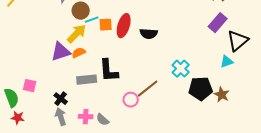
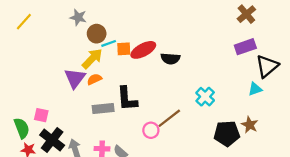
purple rectangle: (218, 23) -> (245, 47), turned 30
red ellipse: (124, 26) -> (143, 50), turned 45
purple triangle: (61, 52) -> (75, 78), turned -35
black pentagon: (201, 89) -> (227, 134), moved
black cross: (61, 99) -> (52, 140), moved, size x1.6

